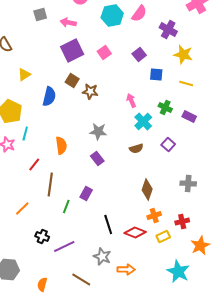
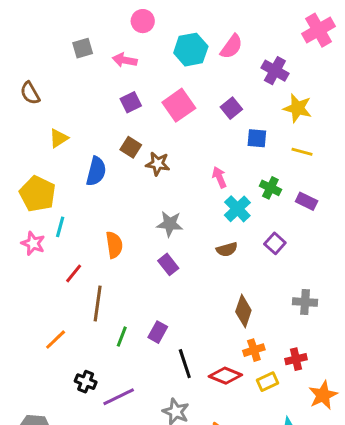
purple square: (72, 50) -> (131, 102), size x0.6
pink square: (104, 52) -> (179, 105), size x1.5
purple rectangle: (86, 194) -> (158, 332), moved

